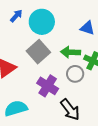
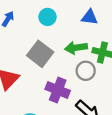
cyan circle: (42, 22) -> (47, 17), moved, size x0.6

